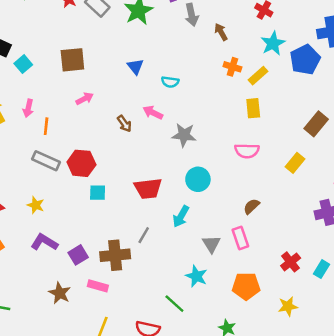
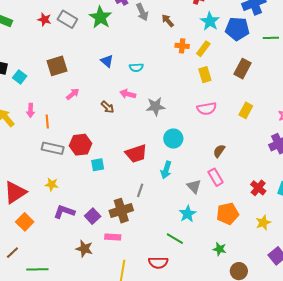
blue pentagon: (305, 60) -> (237, 29), turned -30
brown rectangle: (316, 124) -> (243, 69), moved
cyan star: (196, 276) -> (188, 214), turned 30

